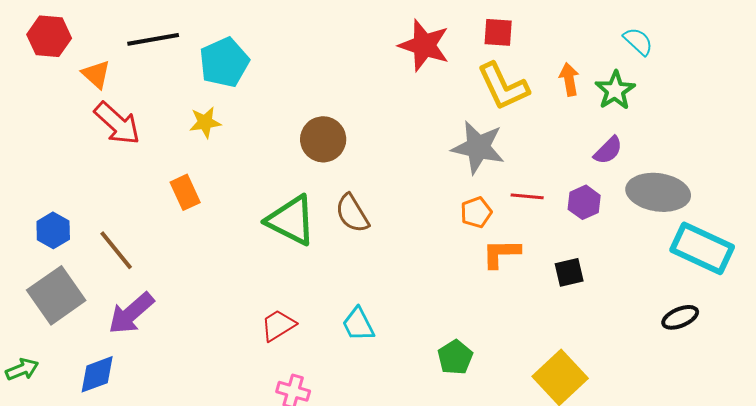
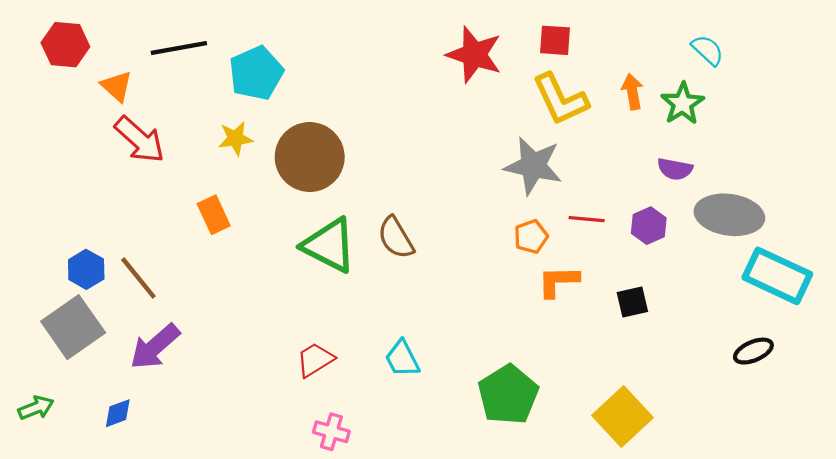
brown circle: (323, 139) -> (310, 157), moved, size x1.4
purple semicircle: (608, 150) -> (675, 169), turned 56
blue hexagon: (53, 230) -> (86, 269), moved
green pentagon: (455, 357) -> (508, 395), size x1.6
blue diamond: (97, 374) -> (118, 413), size x0.7

